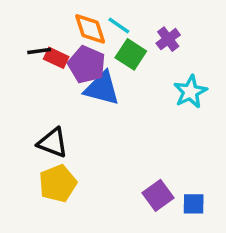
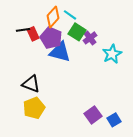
orange diamond: (90, 29) -> (53, 17), turned 60
purple cross: (168, 39) -> (90, 38), moved
red rectangle: (56, 58) -> (33, 34), turned 40
blue square: (194, 204) -> (114, 120), turned -32

